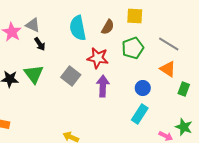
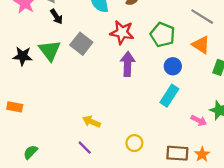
green pentagon: (133, 48) -> (163, 35), moved, turned -30
gray square: (71, 76) -> (81, 44), moved

